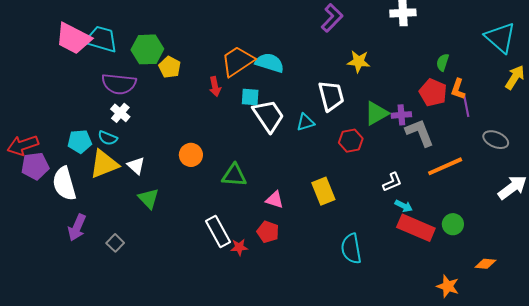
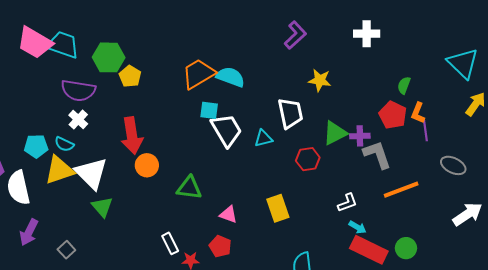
red arrow: (215, 87) -> (132, 136), moved, size x1.8
white triangle: (136, 166) -> (91, 173), size x1.8
white rectangle: (218, 231) -> (170, 243), size x0.7

